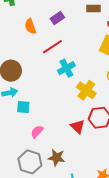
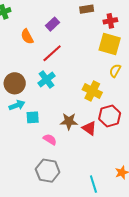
cyan cross: (66, 68) -> (47, 80), moved
pink semicircle: (37, 132) -> (50, 139), turned 88
brown star: (56, 158) -> (69, 121), moved

